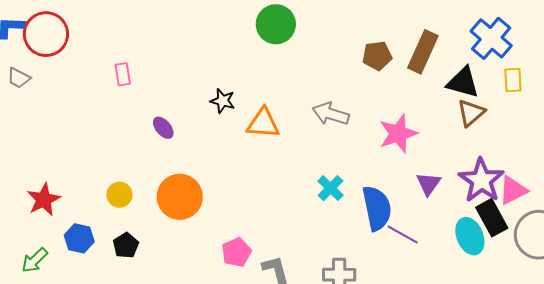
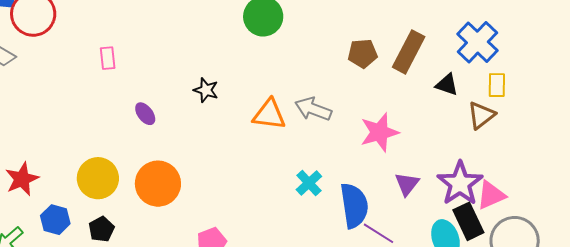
black triangle: (463, 82) -> (447, 85), size x0.7
brown triangle: (471, 113) -> (481, 115), moved
orange triangle: (263, 123) -> (269, 114), moved
yellow circle: (119, 195) -> (98, 178), size x1.6

